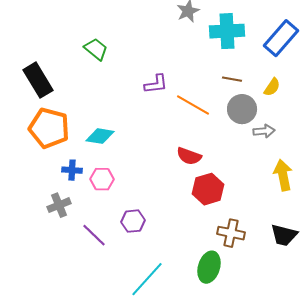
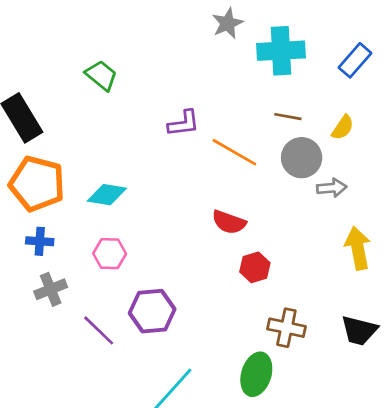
blue rectangle: (281, 38) -> (355, 60), size x0.7
blue cross: (72, 170) -> (40, 241), moved
red hexagon: (208, 189) -> (255, 267), size x0.7
purple hexagon: (133, 221) -> (152, 311), size x1.4

